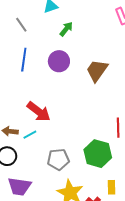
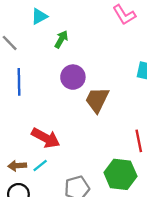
purple circle: (59, 61) -> (73, 77), moved
brown trapezoid: (97, 70) -> (97, 100), moved

